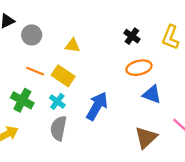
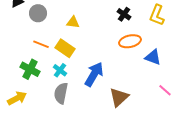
blue triangle: (152, 94) -> (153, 57), moved
brown triangle: (146, 138) -> (119, 97), moved

